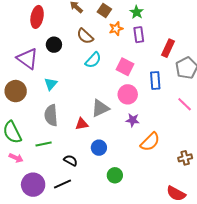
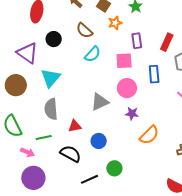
purple rectangle: (139, 35) -> (137, 41), moved
pink square: (125, 67) -> (124, 61), turned -30
cyan triangle: (51, 84) -> (50, 78), size x1.5
red triangle: (82, 124) -> (75, 126), moved
pink arrow: (16, 158) -> (27, 152), moved
black semicircle: (71, 160) -> (70, 154), size x1.5
black line: (62, 184) -> (89, 179), moved

